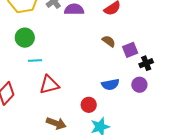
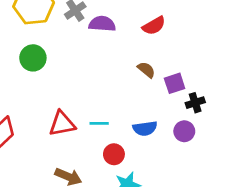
cyan line: (35, 60) -> (99, 123), moved

